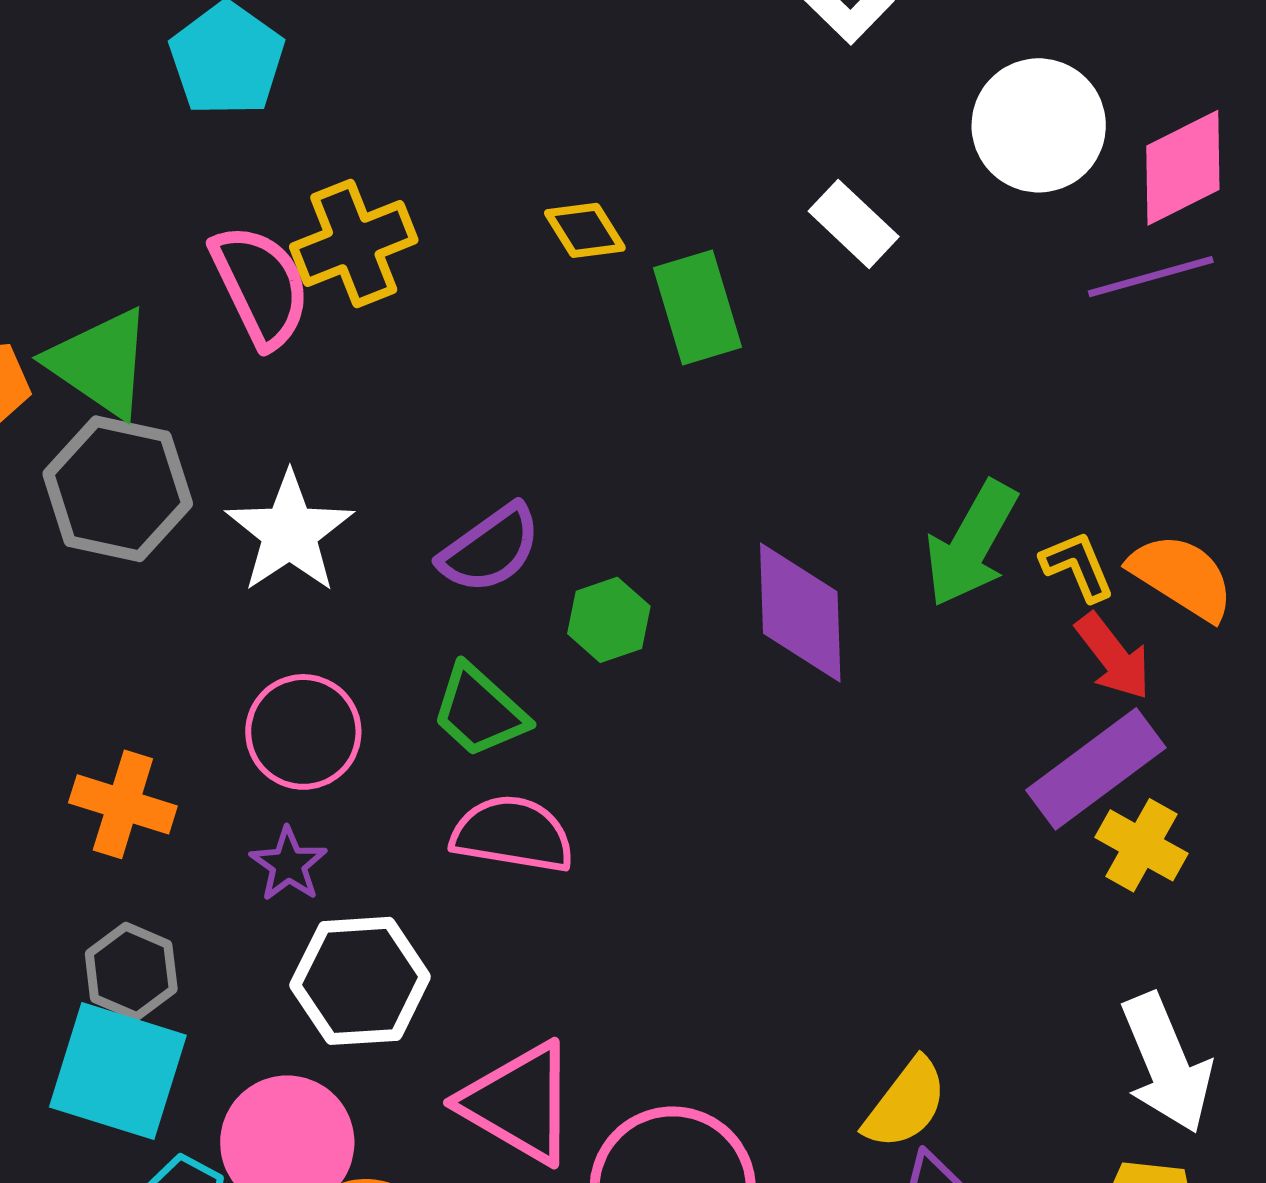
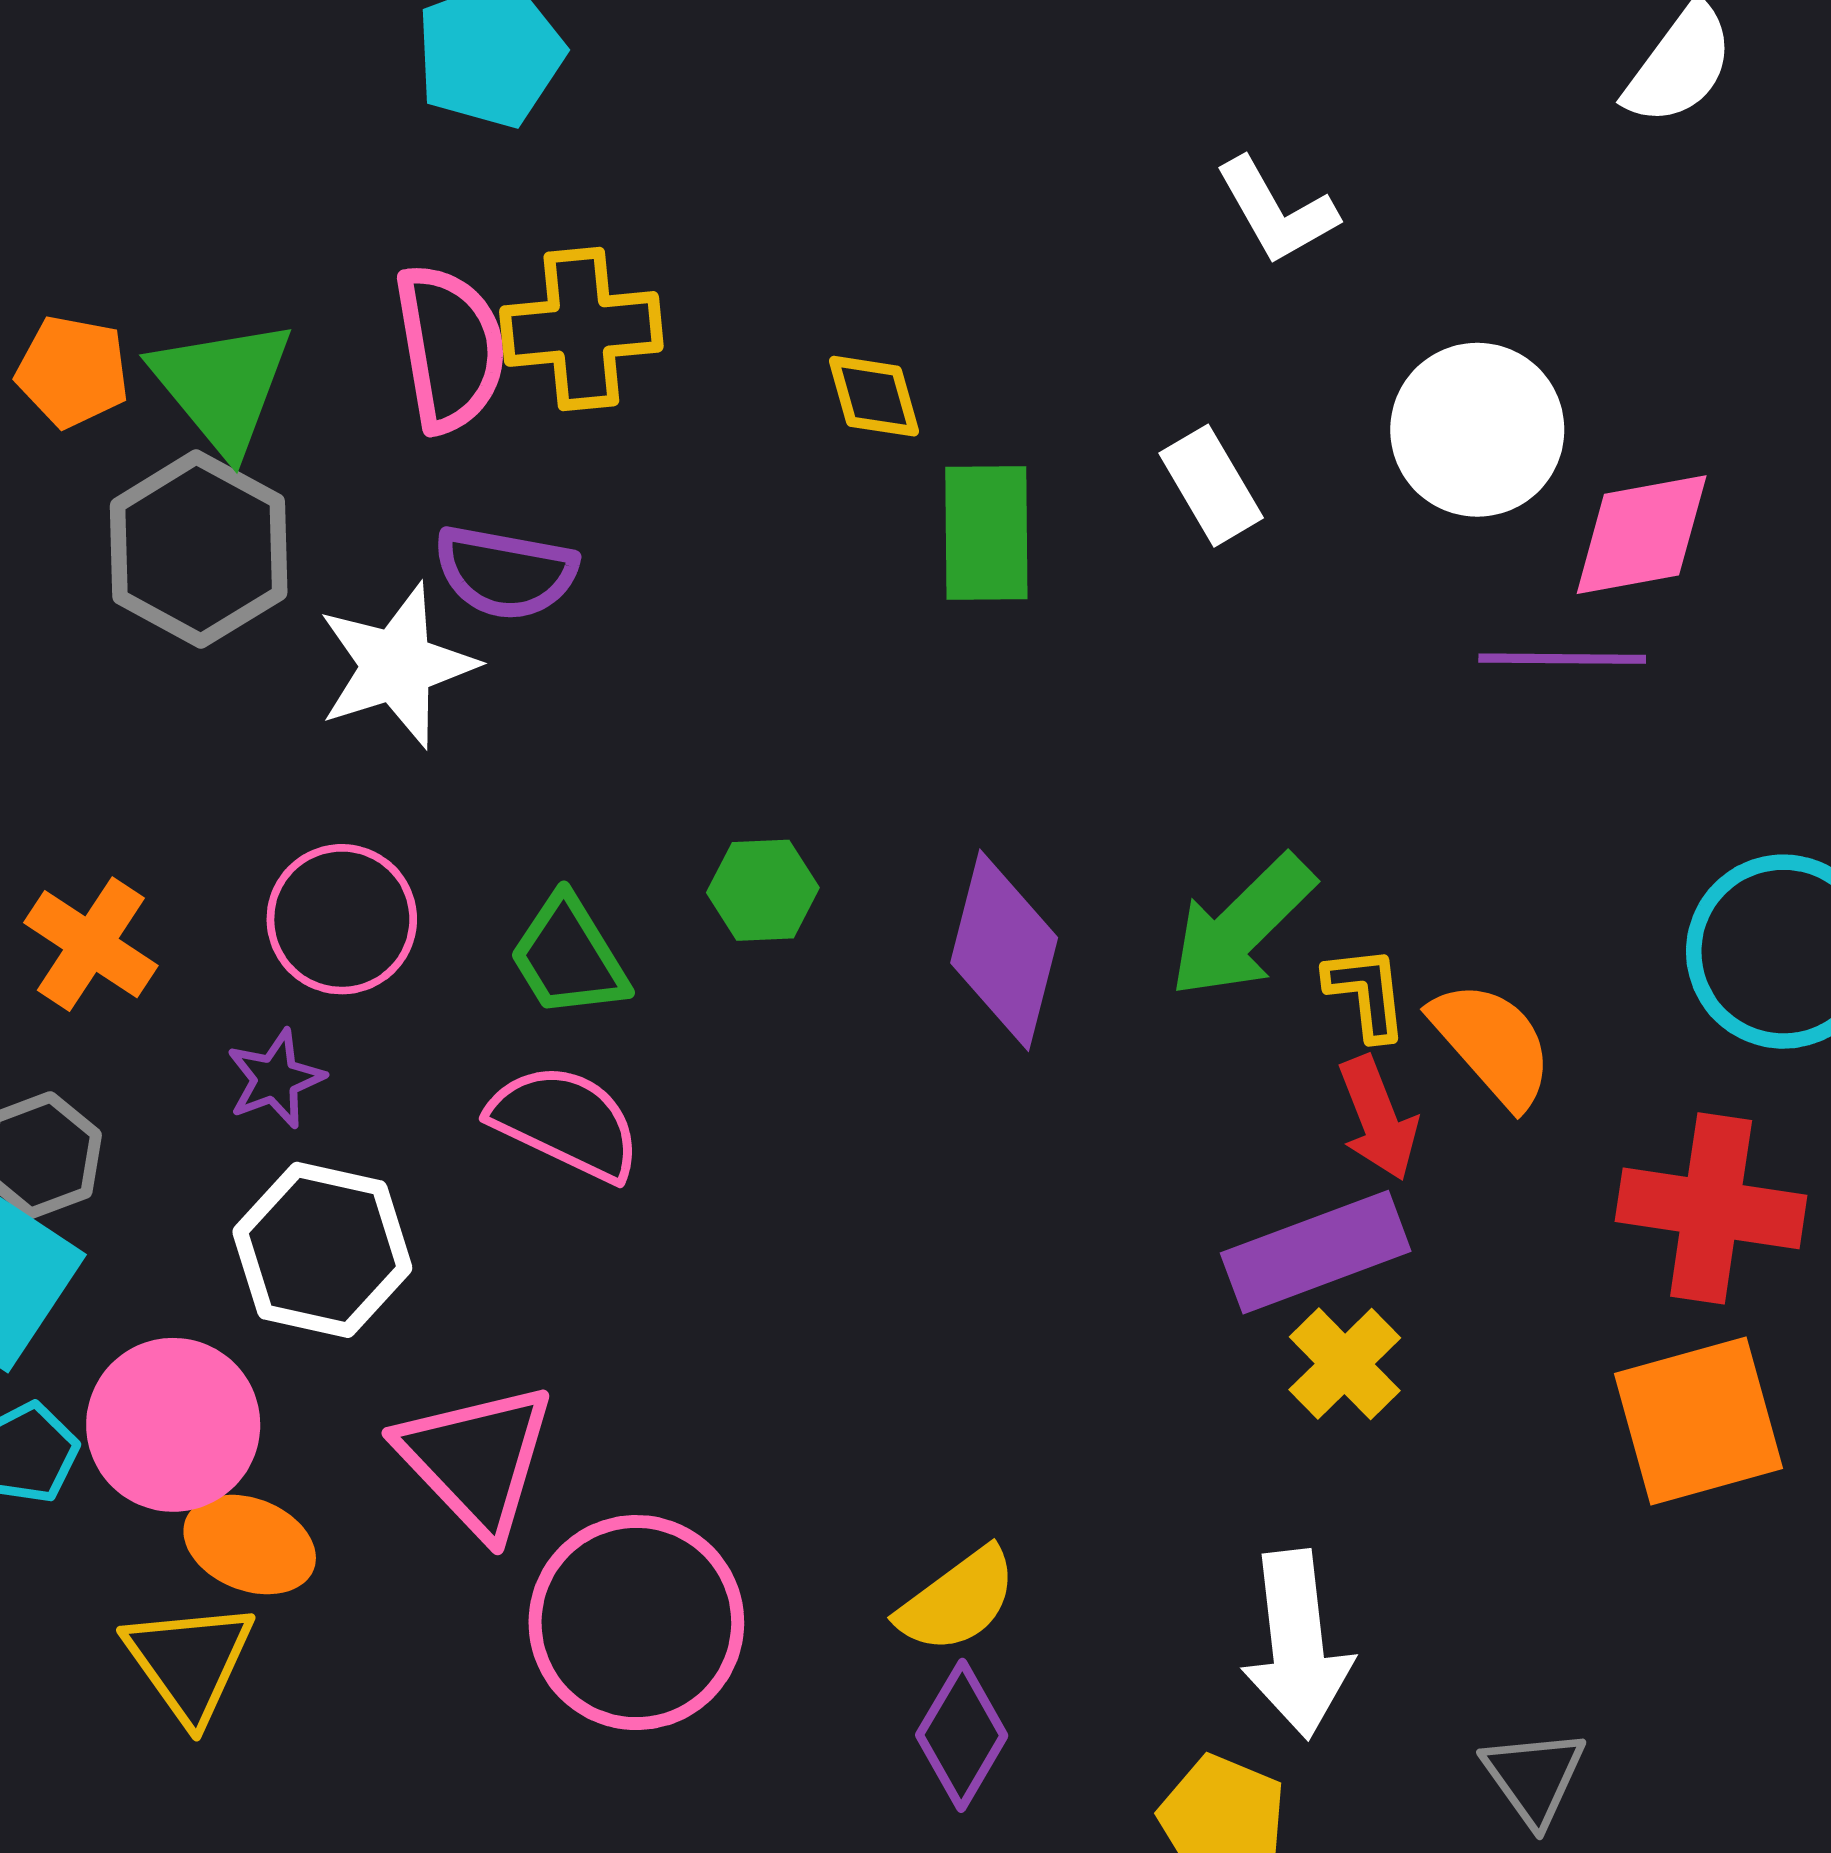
purple semicircle: (490, 549) -> (505, 572), moved, turned 30

